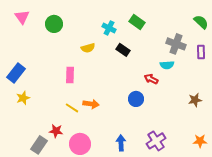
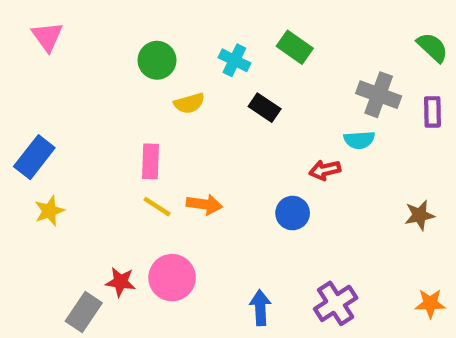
green circle: (54, 24) -> (157, 60), moved
red arrow: (151, 79) -> (325, 170), turned -40
orange arrow: (91, 104) -> (204, 204), moved
yellow line: (72, 108) -> (157, 207), moved
pink circle: (80, 144) -> (172, 278), moved

